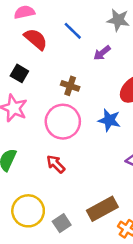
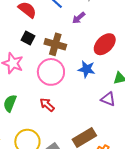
black square: (19, 73) -> (28, 38), moved
brown cross: (70, 86) -> (55, 44), size x1.5

